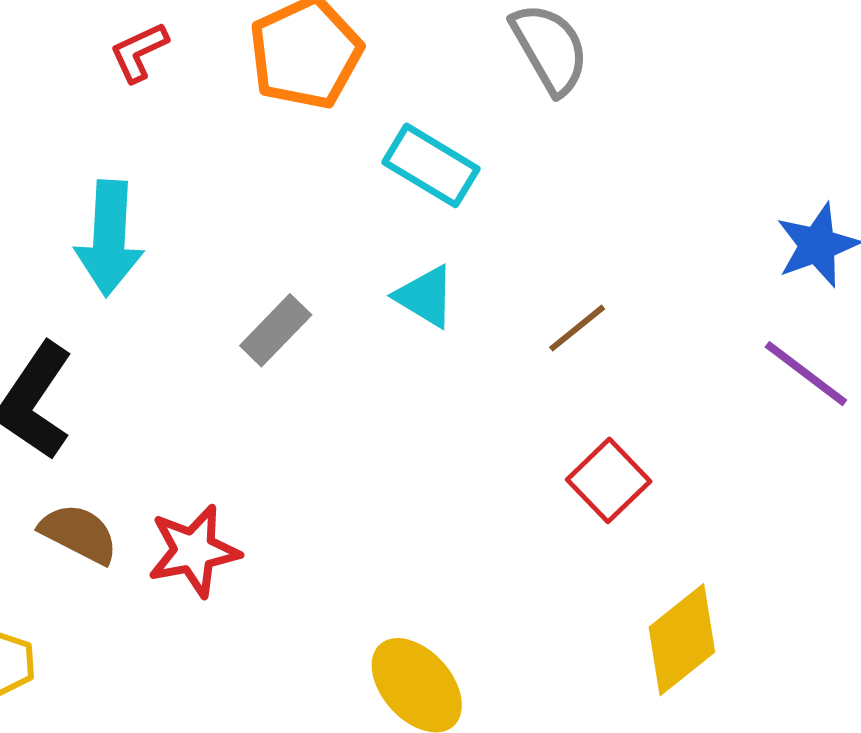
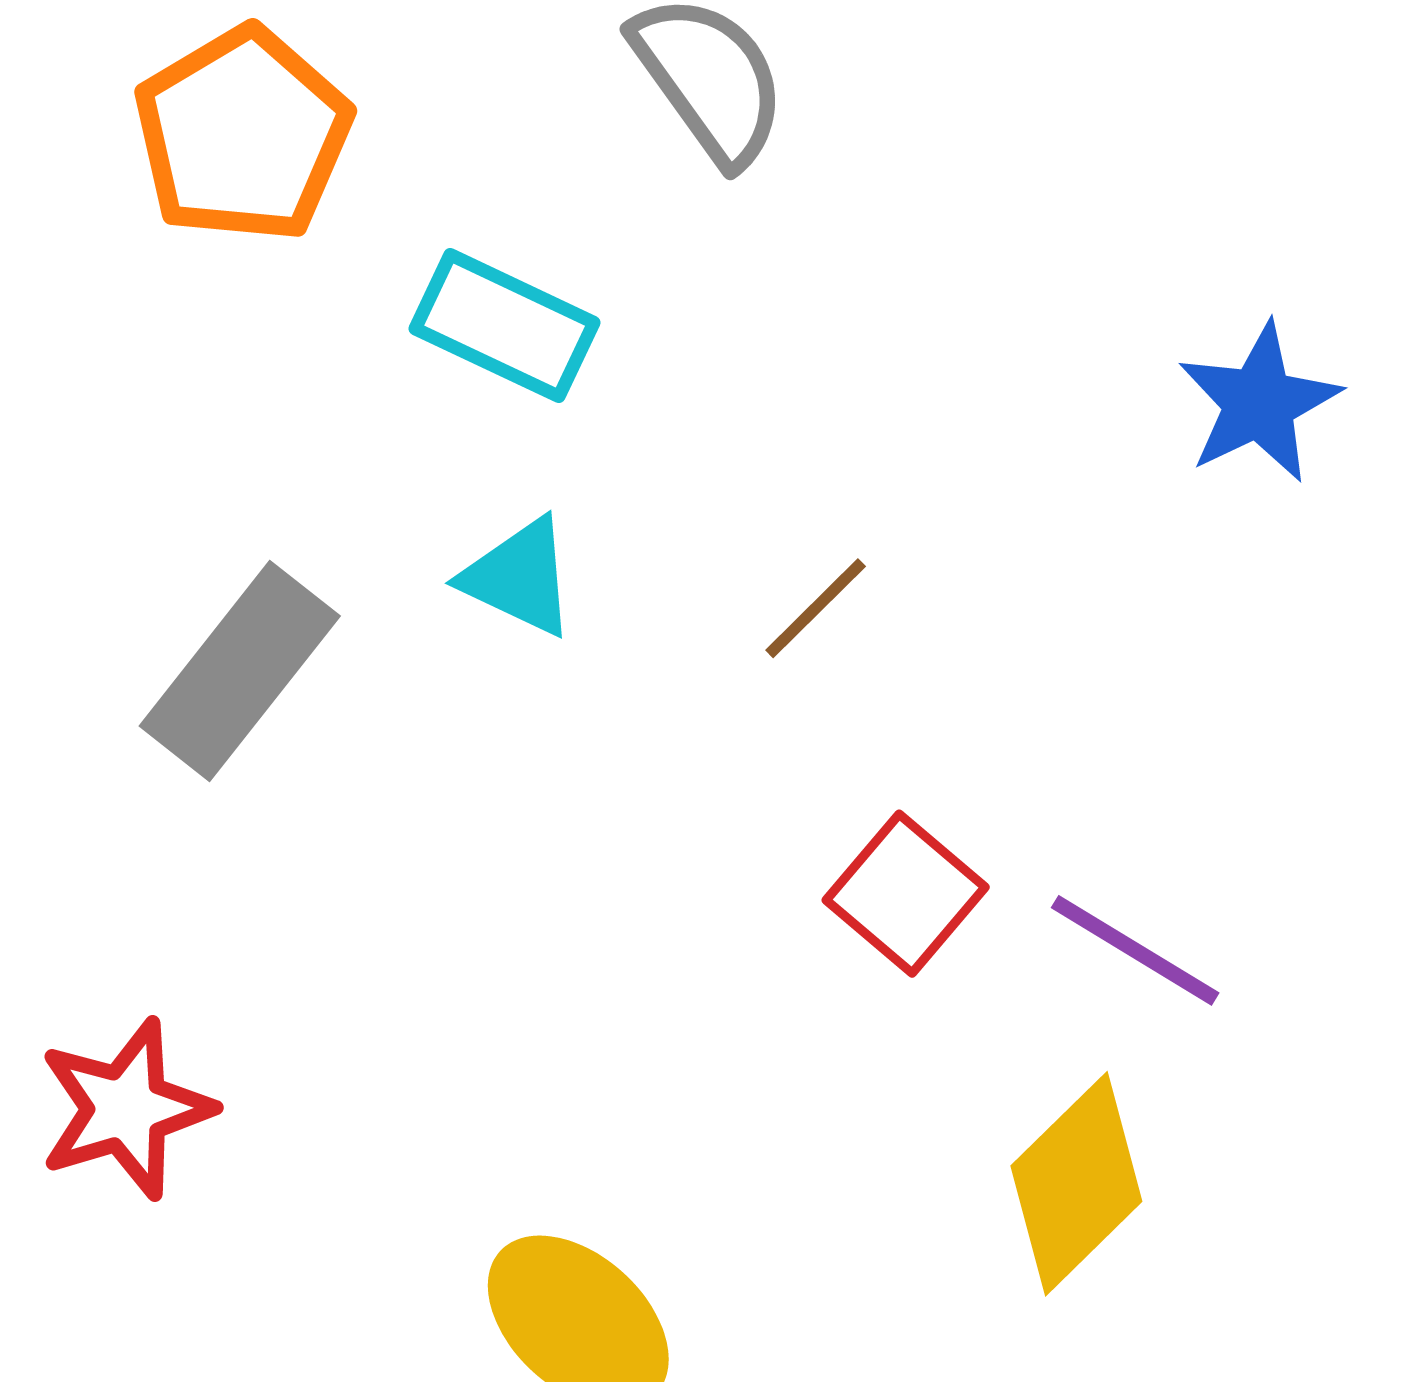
gray rectangle: (276, 330) -> (240, 671), size x1.5
purple line: (806, 374) -> (1135, 950), moved

